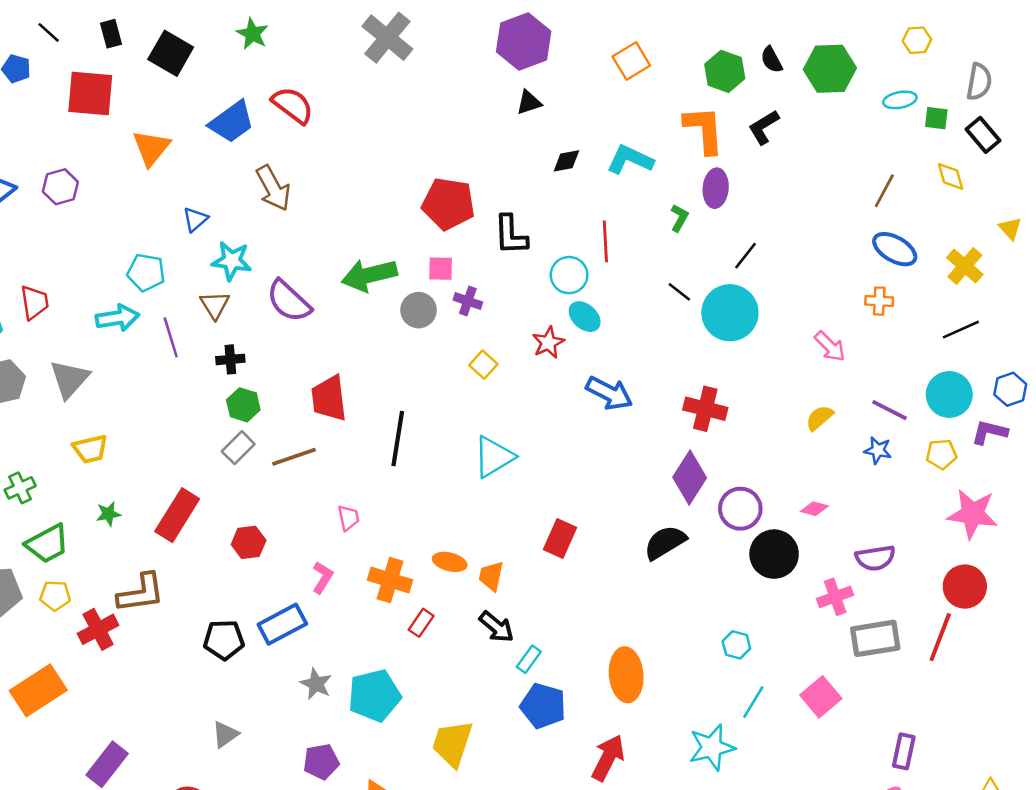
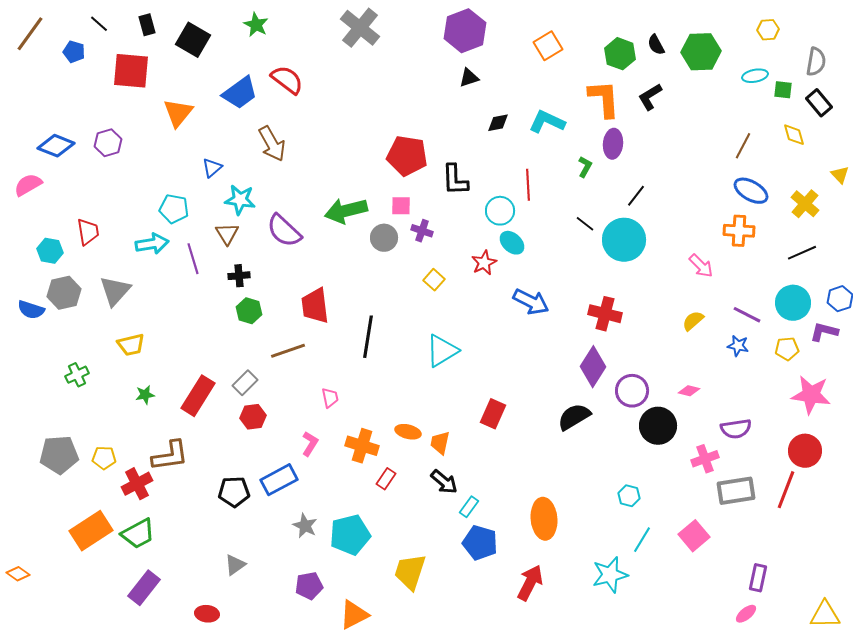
orange cross: (879, 301) -> (739, 231), size x1.4
gray rectangle: (238, 448) -> (245, 383), moved
green trapezoid: (47, 544) -> (138, 534), moved

